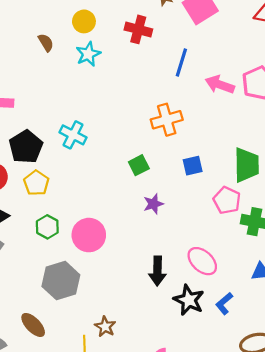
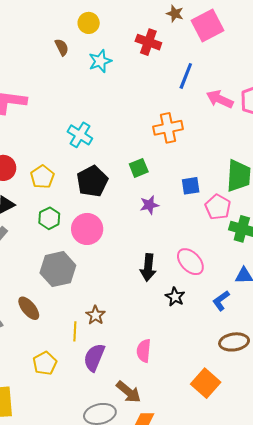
yellow circle: (84, 21) -> (89, 23), moved
black pentagon: (26, 147) -> (92, 181), moved
blue square: (193, 166) -> (191, 186), moved
black star: (189, 300) -> (175, 297), size x0.7
blue L-shape: (224, 304) -> (221, 301), moved

